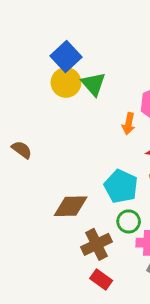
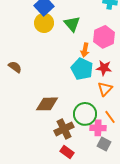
green triangle: (93, 84) -> (72, 24), moved
cyan pentagon: (121, 186) -> (82, 69), moved
green circle: (129, 221) -> (85, 114), size x1.5

